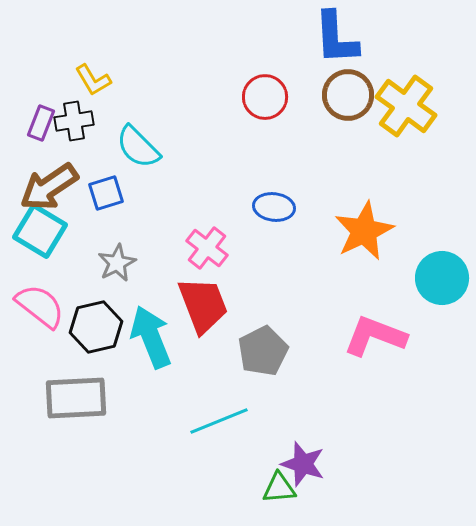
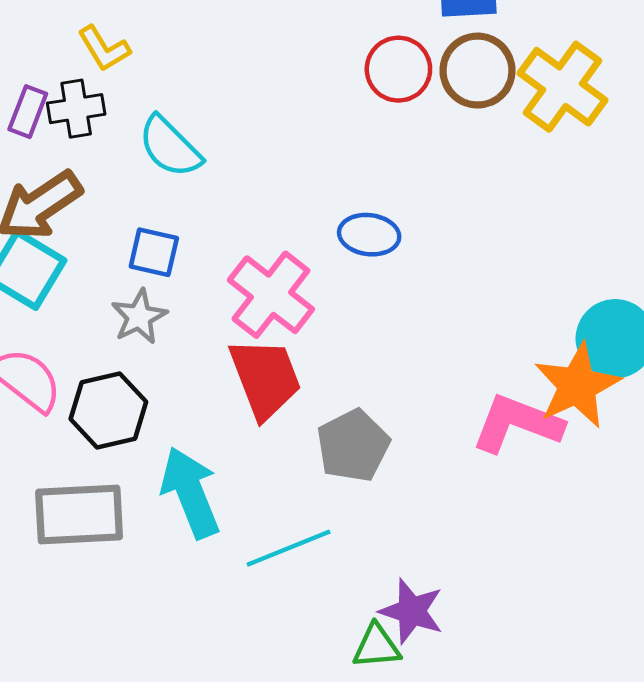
red circle: (265, 97) -> (398, 69), moved
blue square: (106, 193) -> (154, 252), moved, turned 30
orange star: (364, 231) -> (577, 386), moved
pink cross: (207, 248) -> (271, 295), size x1.4
cyan arrow: (151, 337) -> (190, 492), moved

